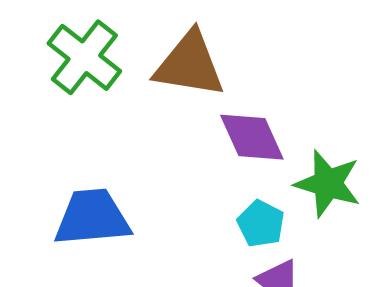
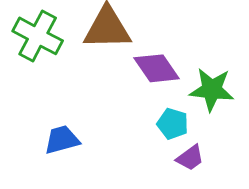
blue trapezoid: (92, 218) -> (62, 140), size x0.7

